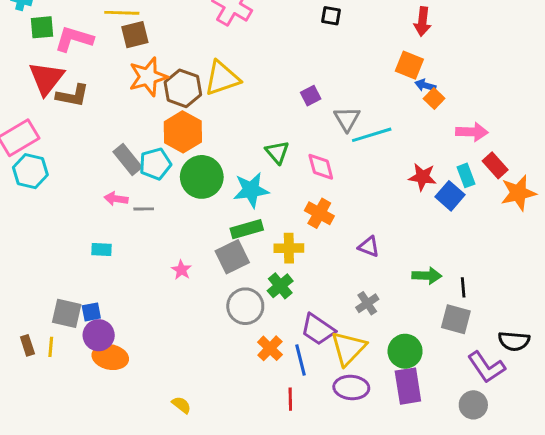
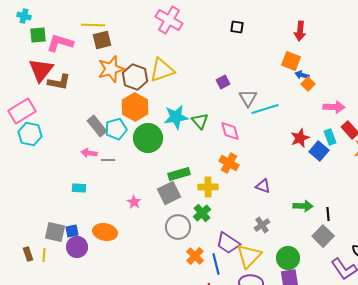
red star: (422, 177) -> (300, 138), turned -30
cyan star: (251, 190) -> (176, 117), moved
gray square: (456, 319) -> (323, 236), turned 30
orange ellipse: (110, 357) -> (105, 232), moved

